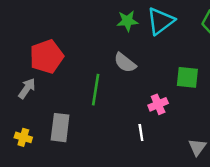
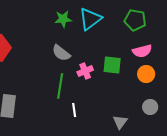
green line: (96, 90) -> (60, 86), moved
pink cross: (158, 104) -> (85, 71), moved

